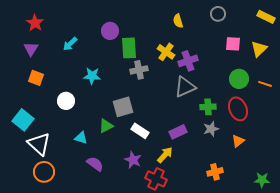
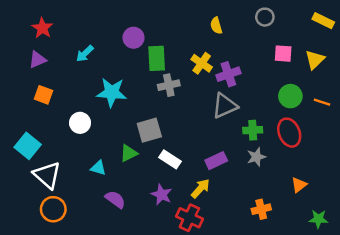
purple triangle: (31, 49) -> (37, 60), turned 35
cyan star: (92, 76) -> (112, 92), size x1.4
orange triangle: (238, 141) -> (299, 185), moved

